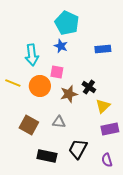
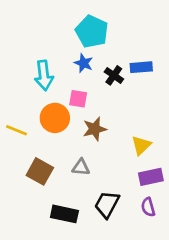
yellow line: (13, 83) -> (16, 130), moved
black cross: (89, 87) -> (114, 75), moved
purple semicircle: (107, 160) -> (148, 207), moved

